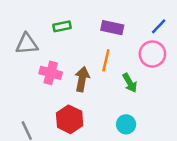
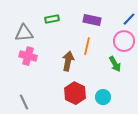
pink cross: (51, 73) -> (28, 56), moved
green arrow: (130, 83) -> (115, 64), moved
red hexagon: (70, 119) -> (75, 93), moved

